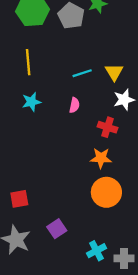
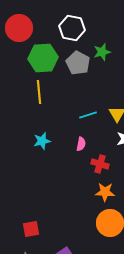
yellow line: (28, 62) -> (39, 92), moved
red cross: (108, 127) -> (100, 164), moved

